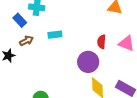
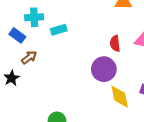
cyan rectangle: (55, 35) -> (59, 30), moved

